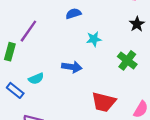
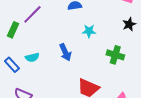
green cross: (127, 60) -> (115, 55), turned -30
blue arrow: (72, 67) -> (65, 52), turned 48

